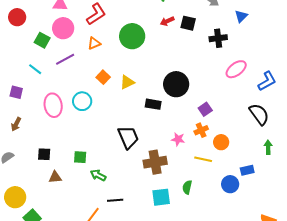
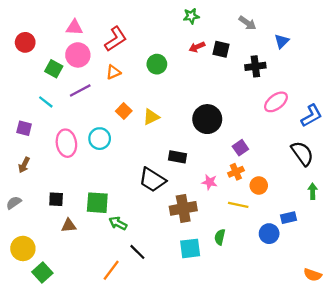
green circle: (132, 36) -> (157, 64), size x0.7
black rectangle: (153, 104) -> (177, 157), moved
black trapezoid: (128, 137) -> (152, 180), turned 145
green square: (80, 157) -> (97, 203), size x1.5
black line: (115, 200) -> (137, 252), turned 49

